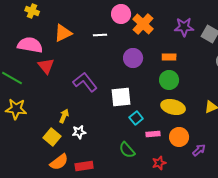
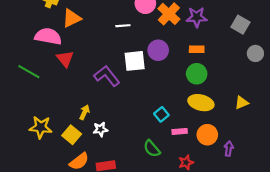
purple star: (184, 27) -> (197, 17), moved
orange triangle: (63, 33) -> (72, 18), moved
white square: (121, 97) -> (135, 61), moved
yellow star: (16, 109) -> (41, 127), moved
purple arrow: (199, 150) -> (229, 149), turned -40

